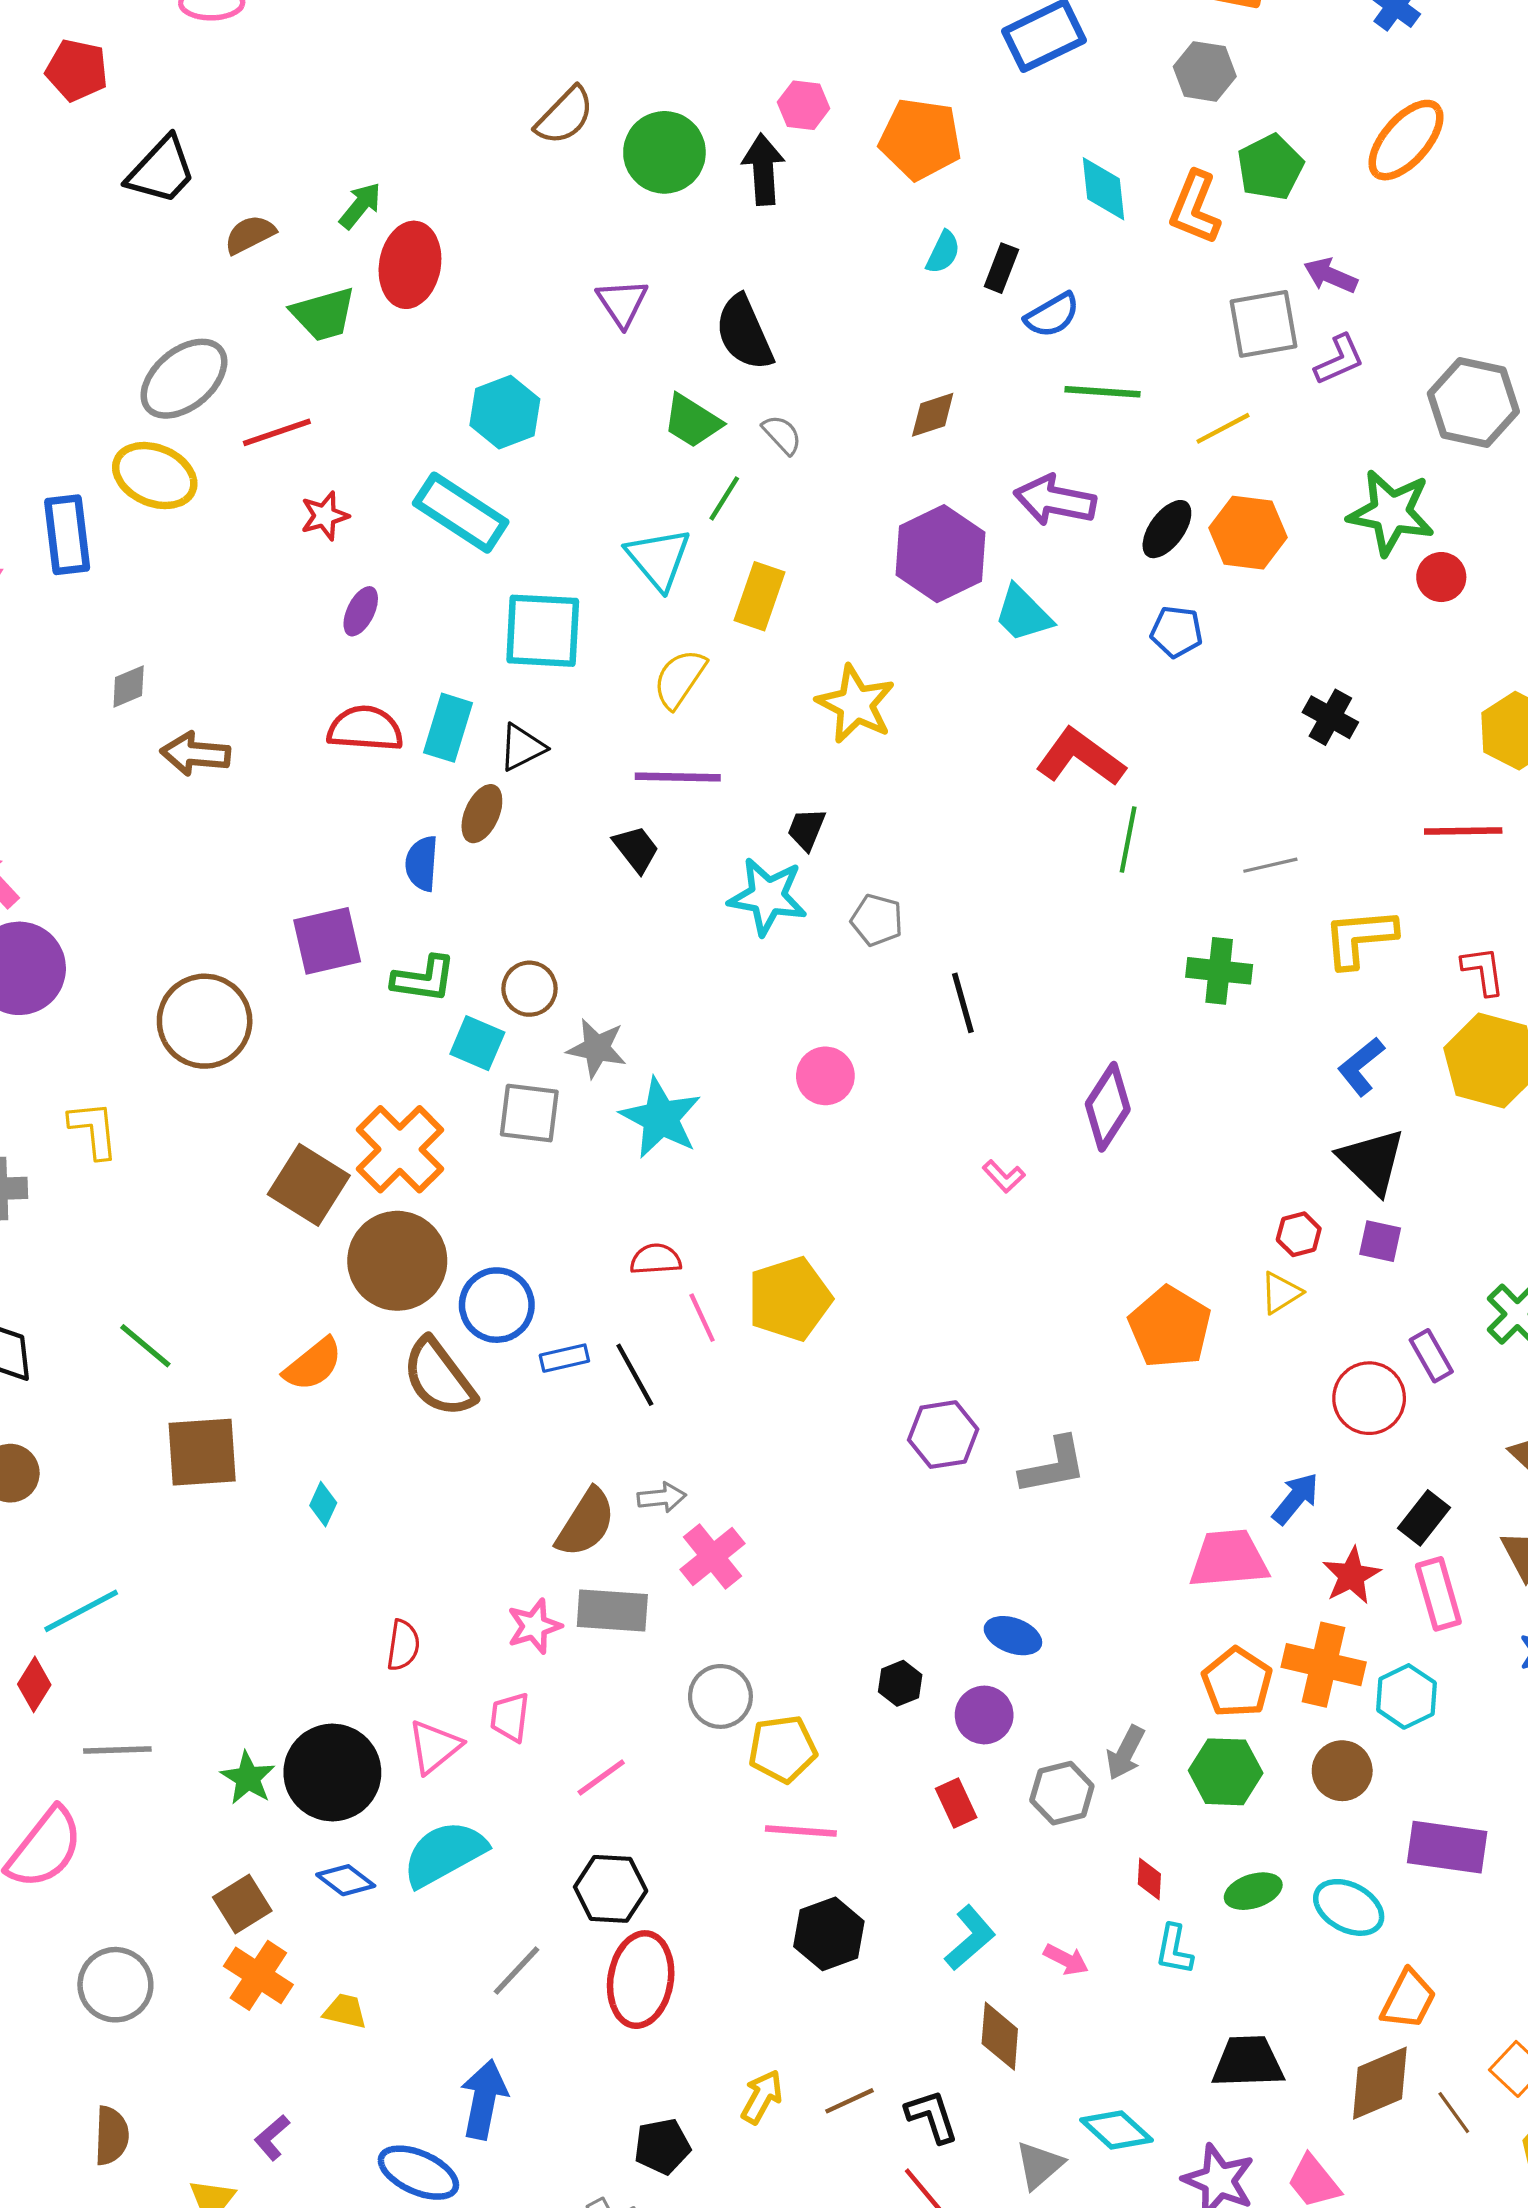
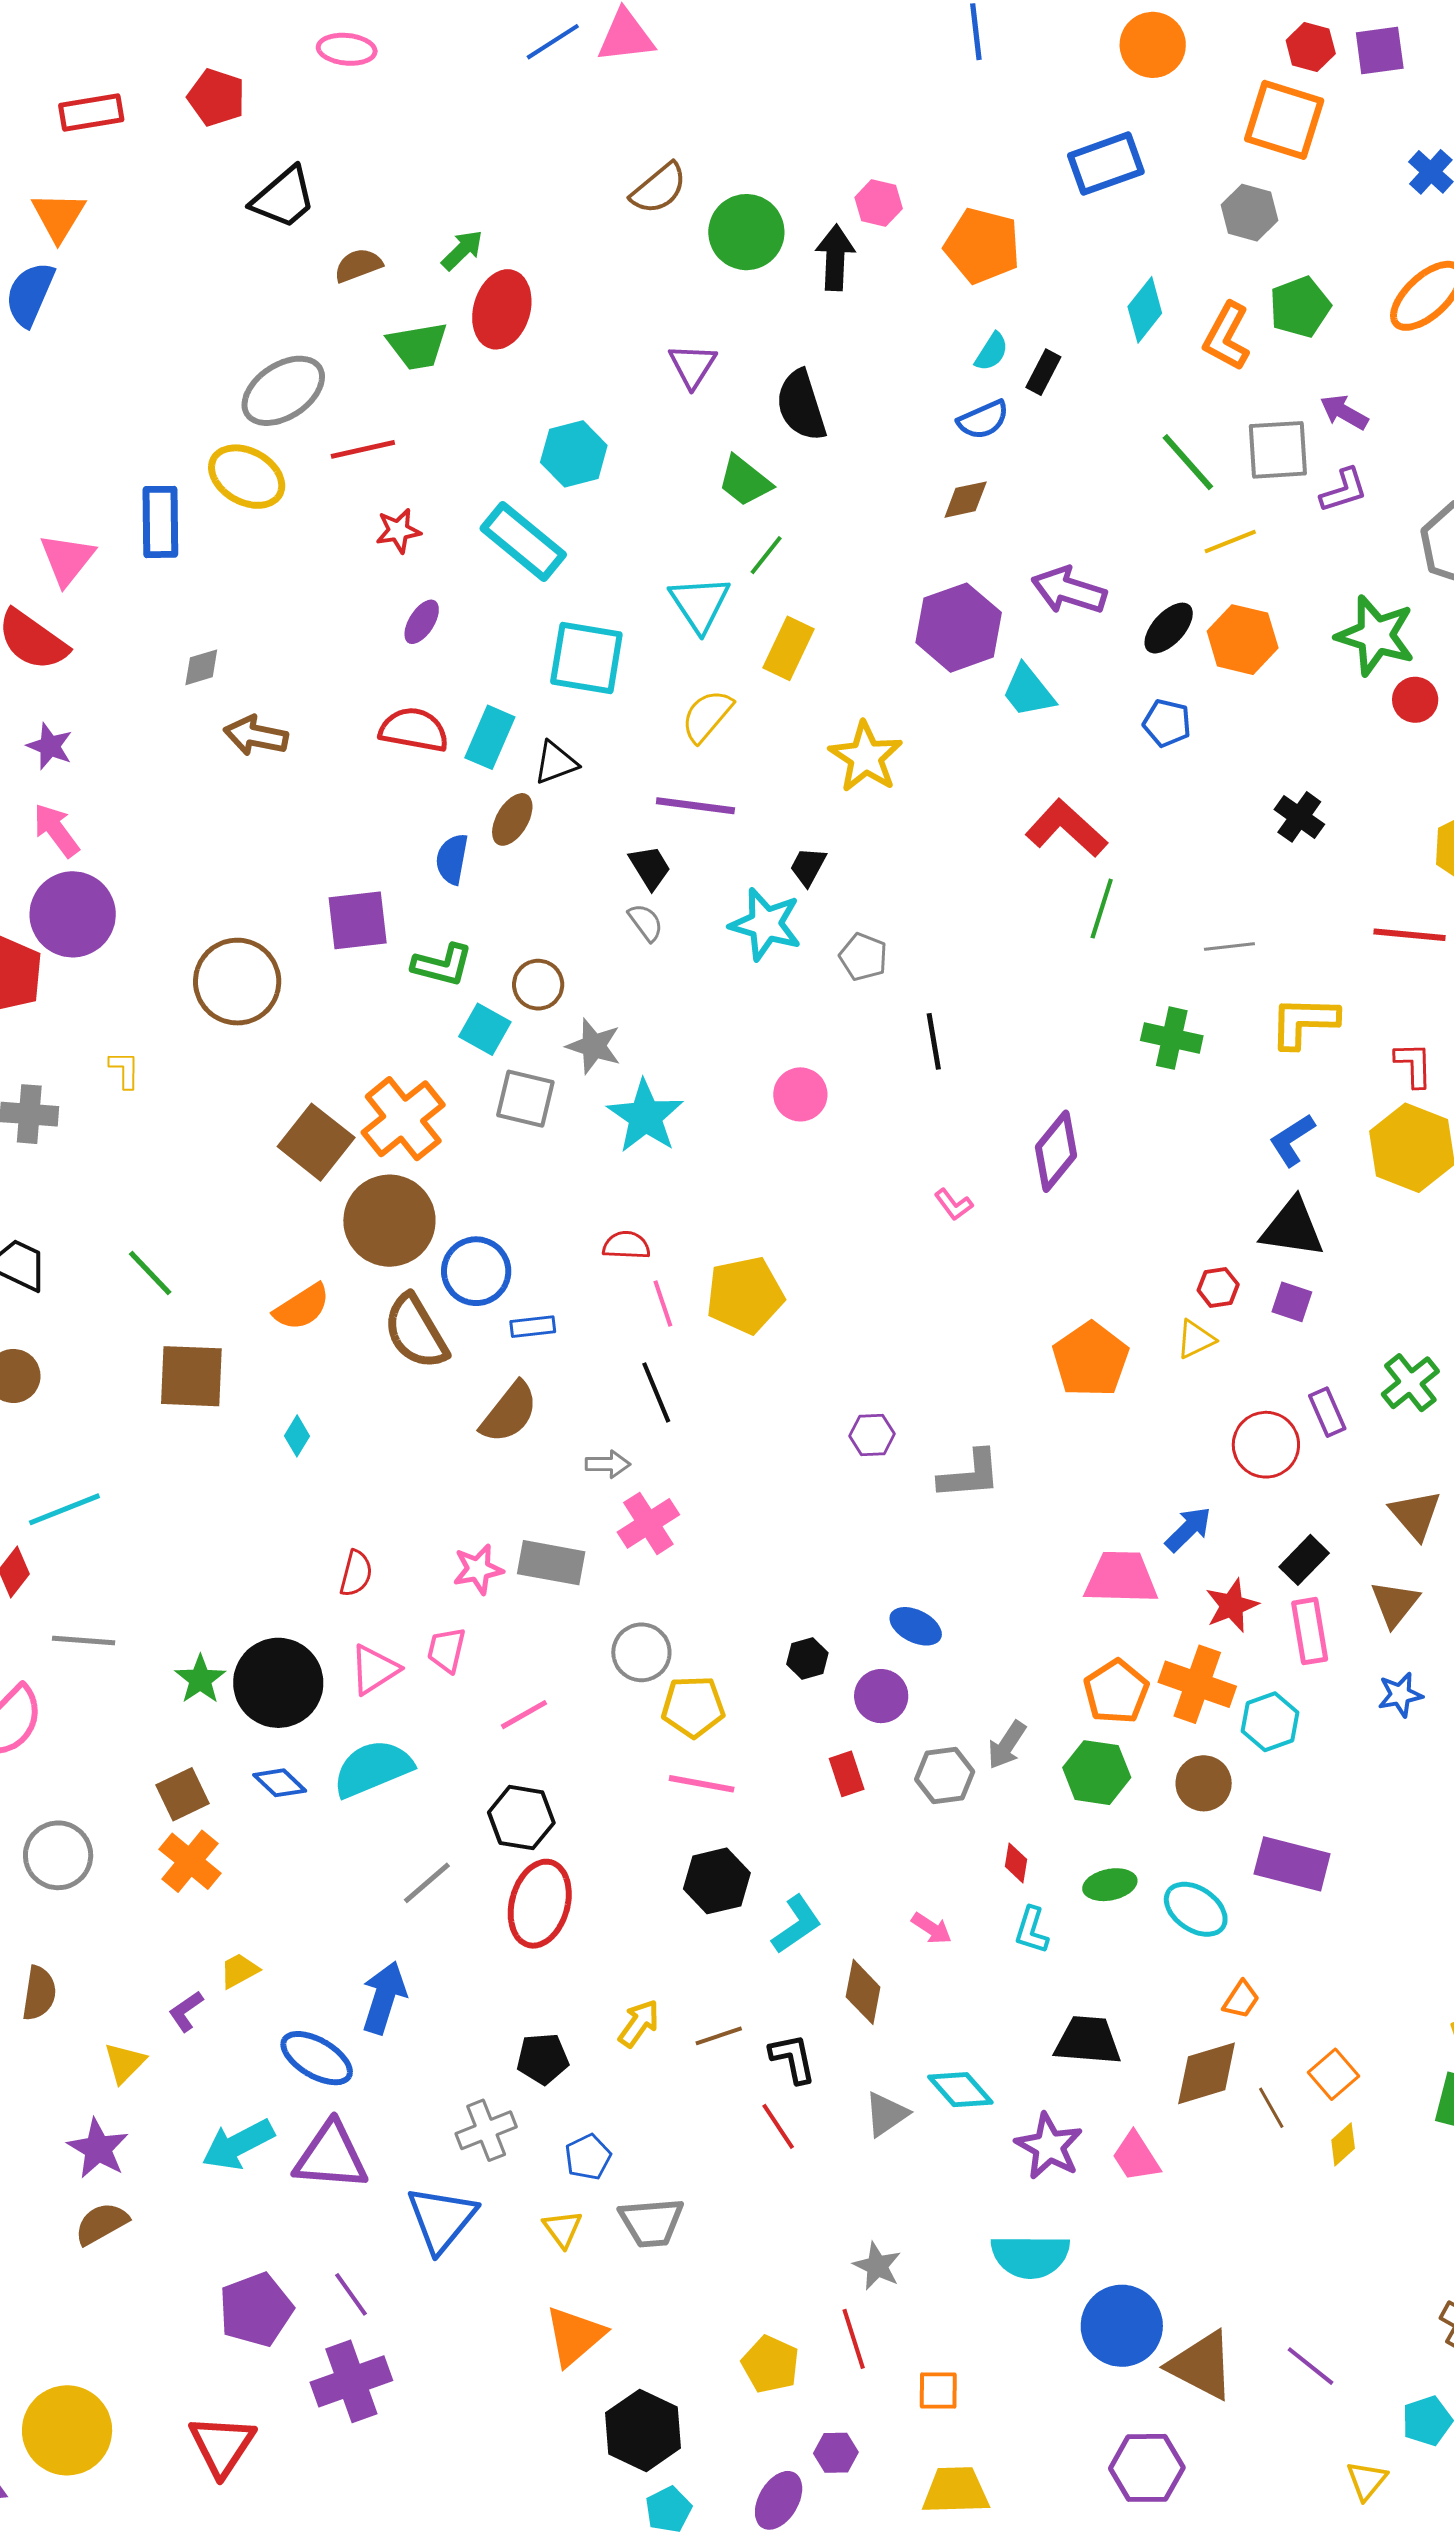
cyan diamond: (1103, 189) -> (1145, 310), turned 38
blue semicircle: (1052, 315) -> (983, 420), moved
green line: (1103, 392) -> (1188, 462), moved, turned 38
gray semicircle: (782, 435) -> (646, 922), moved
yellow L-shape: (94, 1130) -> (125, 1070), size x0.7
black triangle: (1372, 1161) -> (1292, 1228), turned -42
black line: (635, 1375) -> (656, 1392), moved
purple hexagon: (943, 1435) -> (872, 1435), size x0.7
brown semicircle: (586, 1523) -> (509, 1412), moved
cyan L-shape: (970, 1938) -> (797, 1924), moved
orange trapezoid: (1408, 1999) -> (1241, 2000), size x0.7
yellow trapezoid: (345, 2011) -> (239, 1971), moved, turned -48

